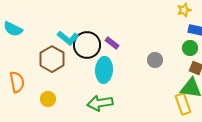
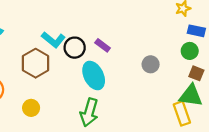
black circle: (87, 45) -> (75, 48), size x0.7
cyan ellipse: (104, 70) -> (94, 75), turned -30
green arrow: (100, 103) -> (89, 112), turned -65

